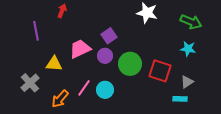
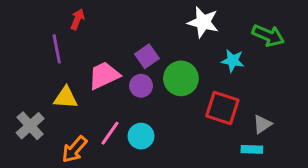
purple line: (36, 31) -> (57, 49), moved
cyan star: (188, 49) -> (233, 61), moved
green circle: (130, 64) -> (181, 78), moved

